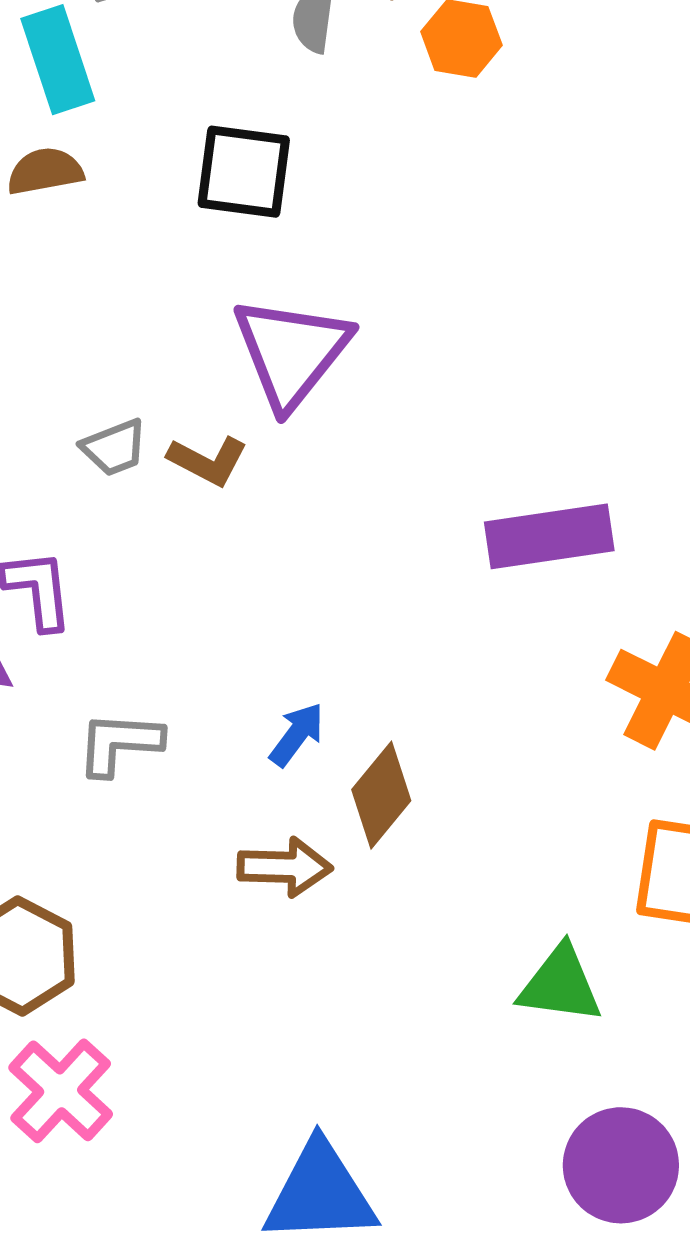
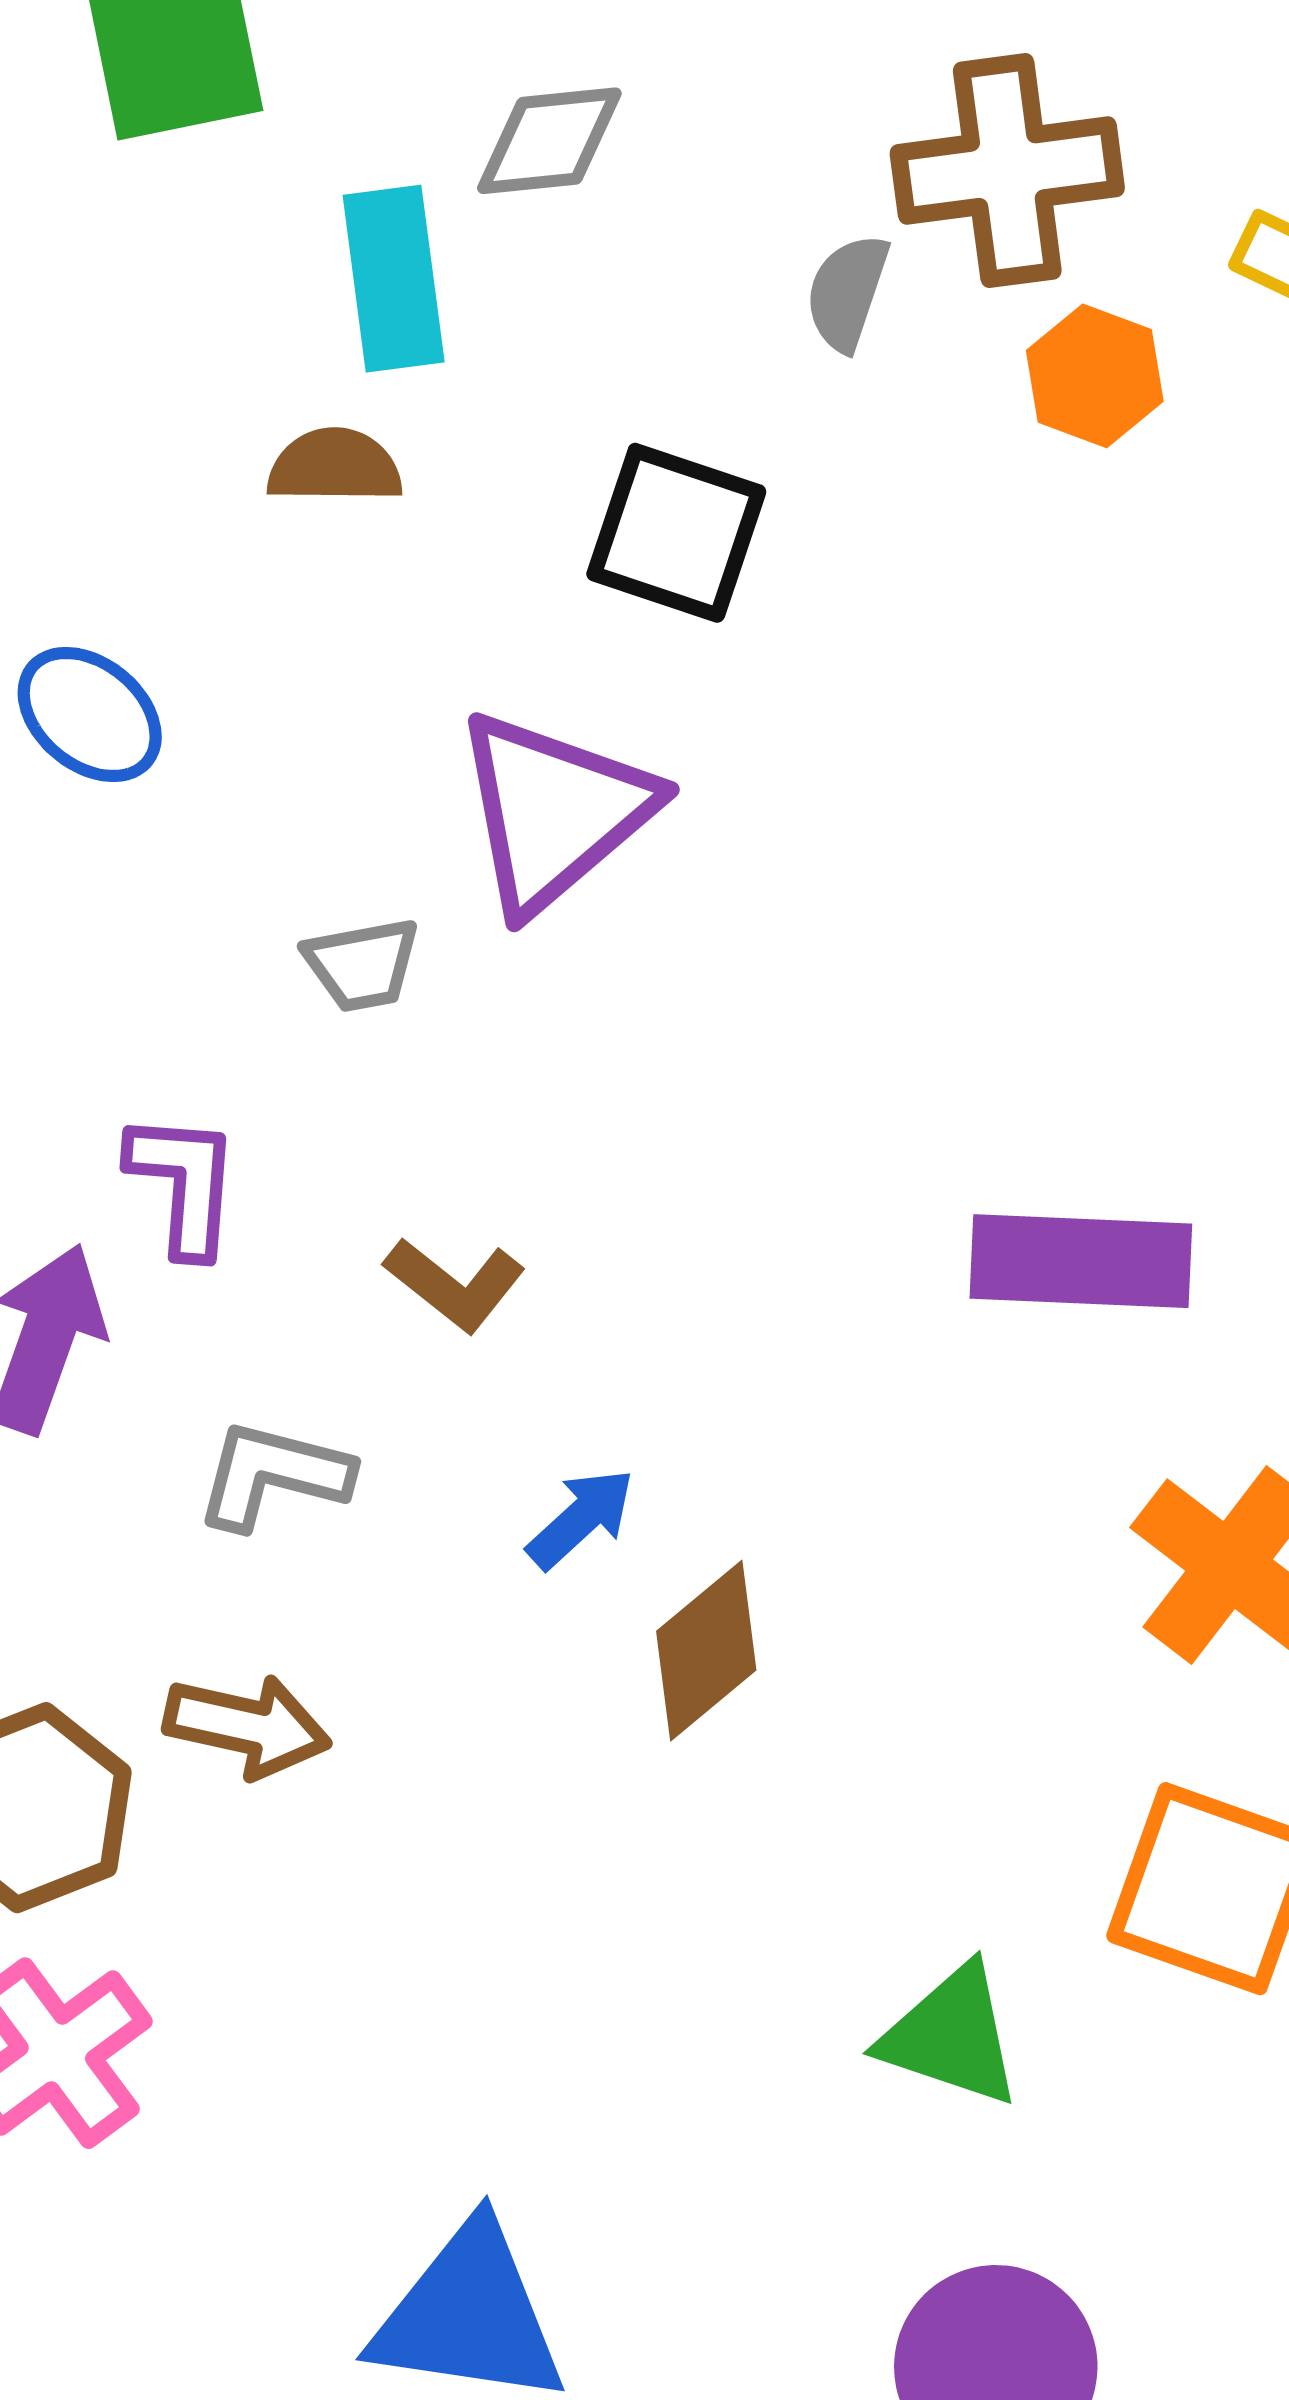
purple triangle: (291, 352) -> (554, 811), moved
brown L-shape: (208, 461) -> (455, 1284), moved
brown arrow: (285, 867) -> (247, 1726), moved

